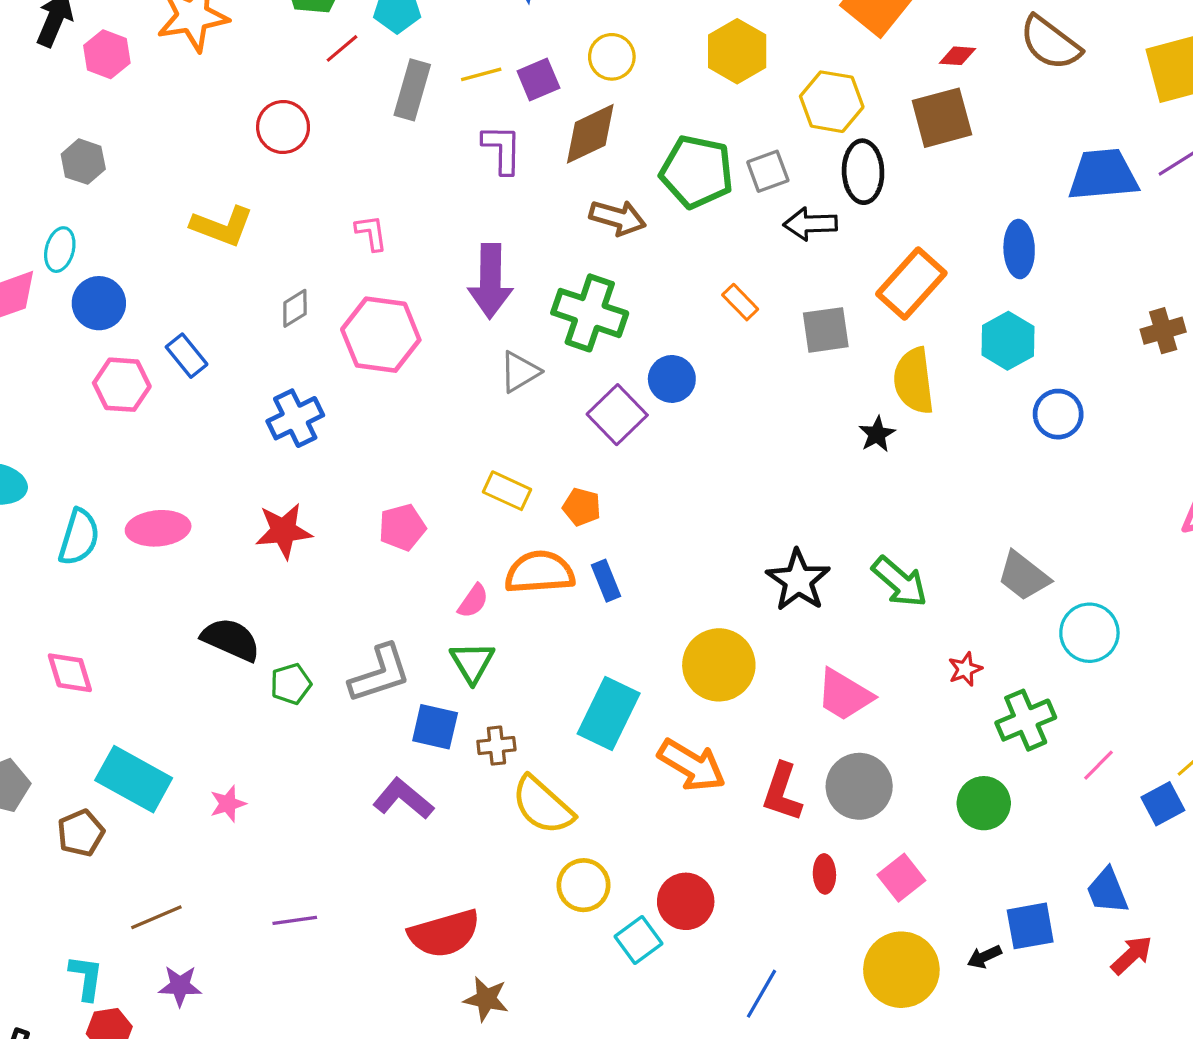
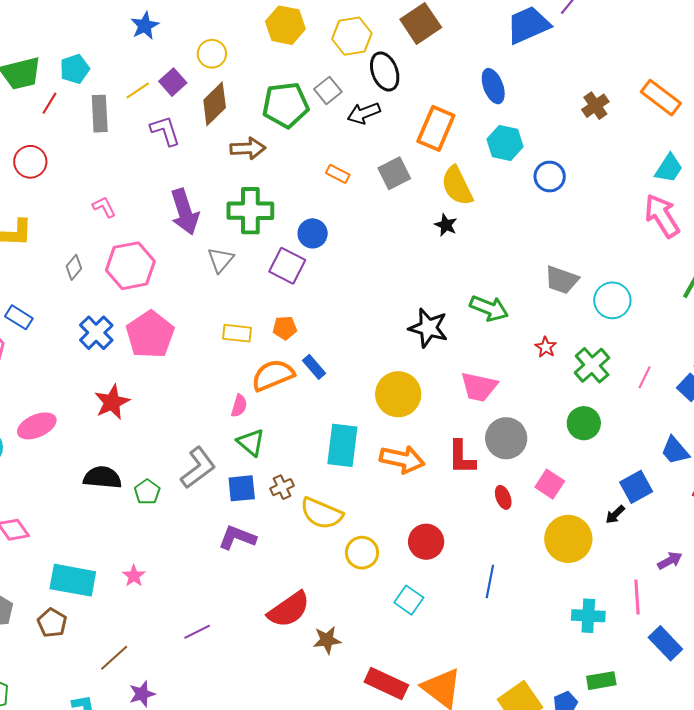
pink pentagon: (402, 527) -> (150, 334), moved, size x1.6
cyan square: (639, 940) -> (409, 600), moved

